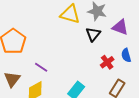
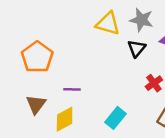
purple line: (41, 67) -> (72, 89), turned -32

